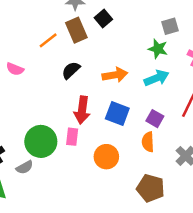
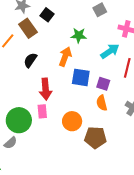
green star: (158, 49) -> (79, 35), moved
orange arrow: (115, 75) -> (65, 57), turned -48
cyan arrow: (157, 78) -> (110, 51), moved
blue square: (117, 113) -> (81, 77), moved
brown pentagon: (151, 188) -> (95, 138), moved

